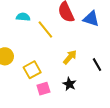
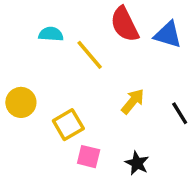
black star: (69, 84) -> (137, 163), moved
pink square: (43, 89) -> (89, 157), turned 32

